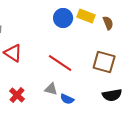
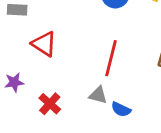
red line: (60, 63) -> (111, 58), turned 70

